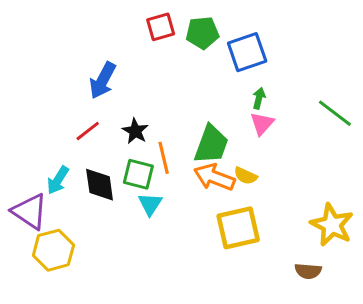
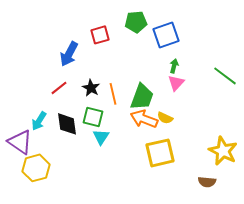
red square: (161, 27) -> (100, 35), moved
orange line: (164, 158) -> (113, 94), moved

